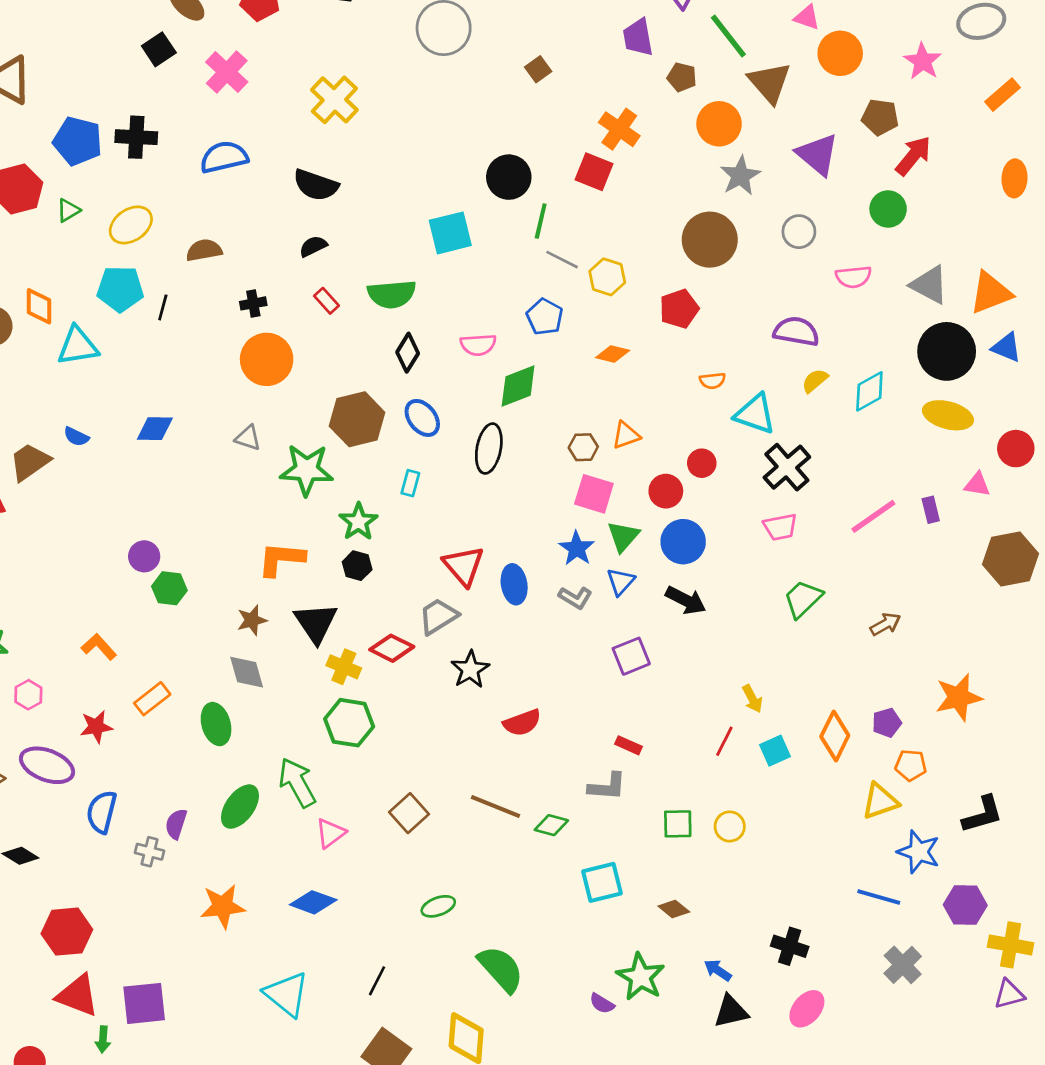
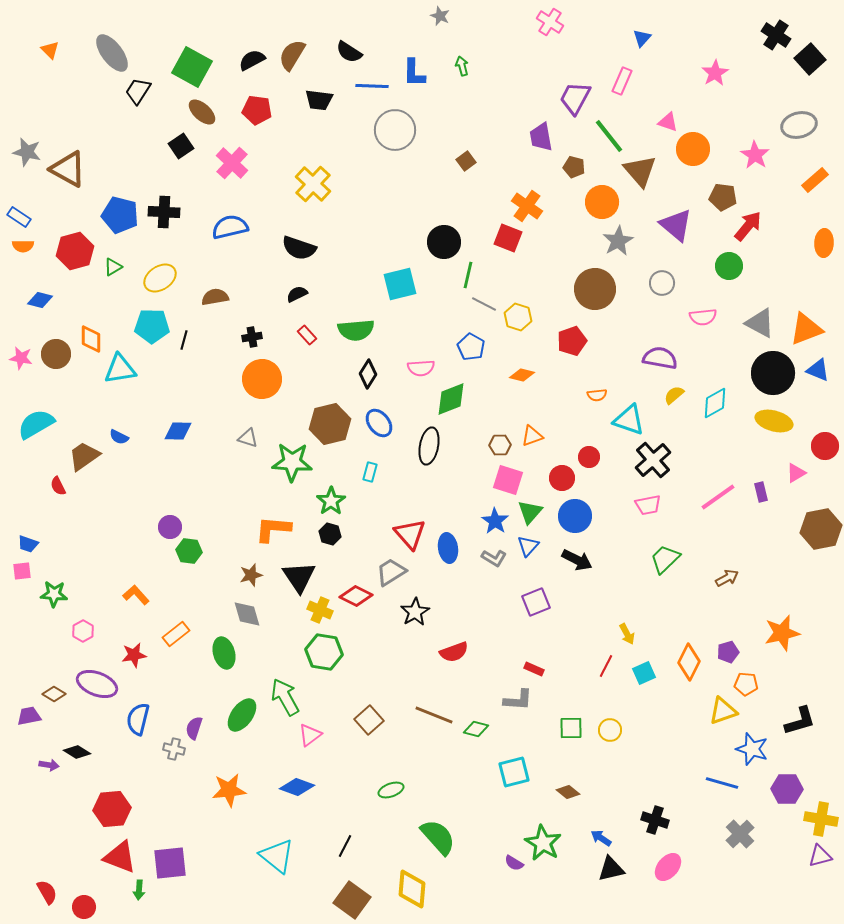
pink triangle: (977, 484) -> (796, 473), turned -40

